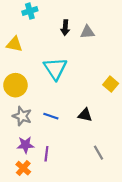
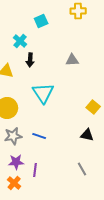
cyan cross: (30, 11) -> (20, 41), turned -32
black arrow: (65, 28) -> (30, 60), moved
black triangle: (85, 115) -> (87, 135), moved
gray star: (22, 116) -> (13, 136), turned -30

